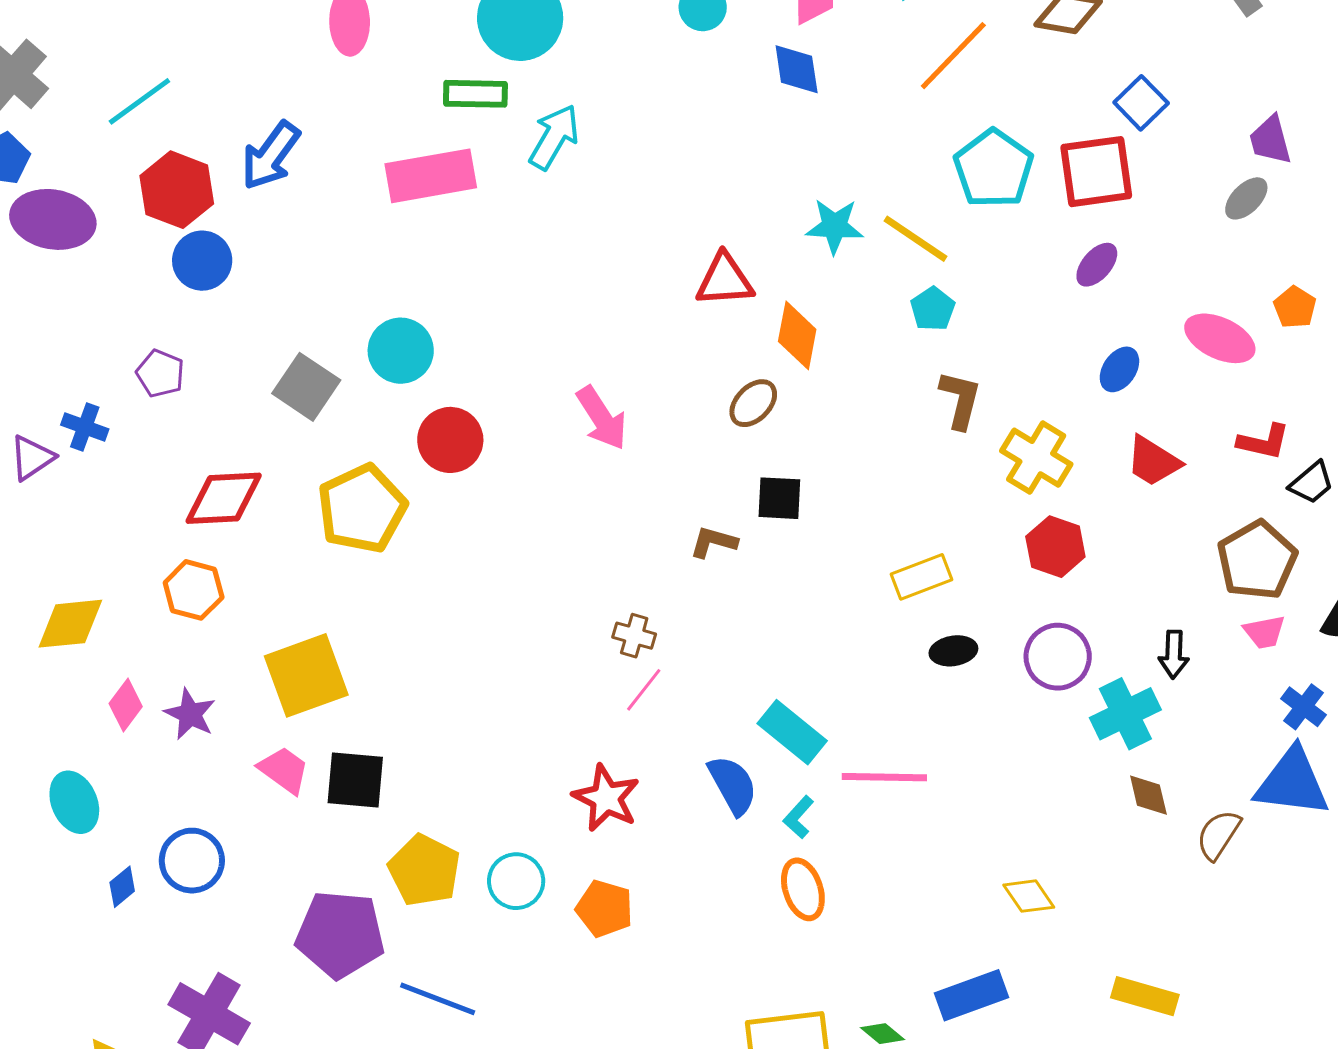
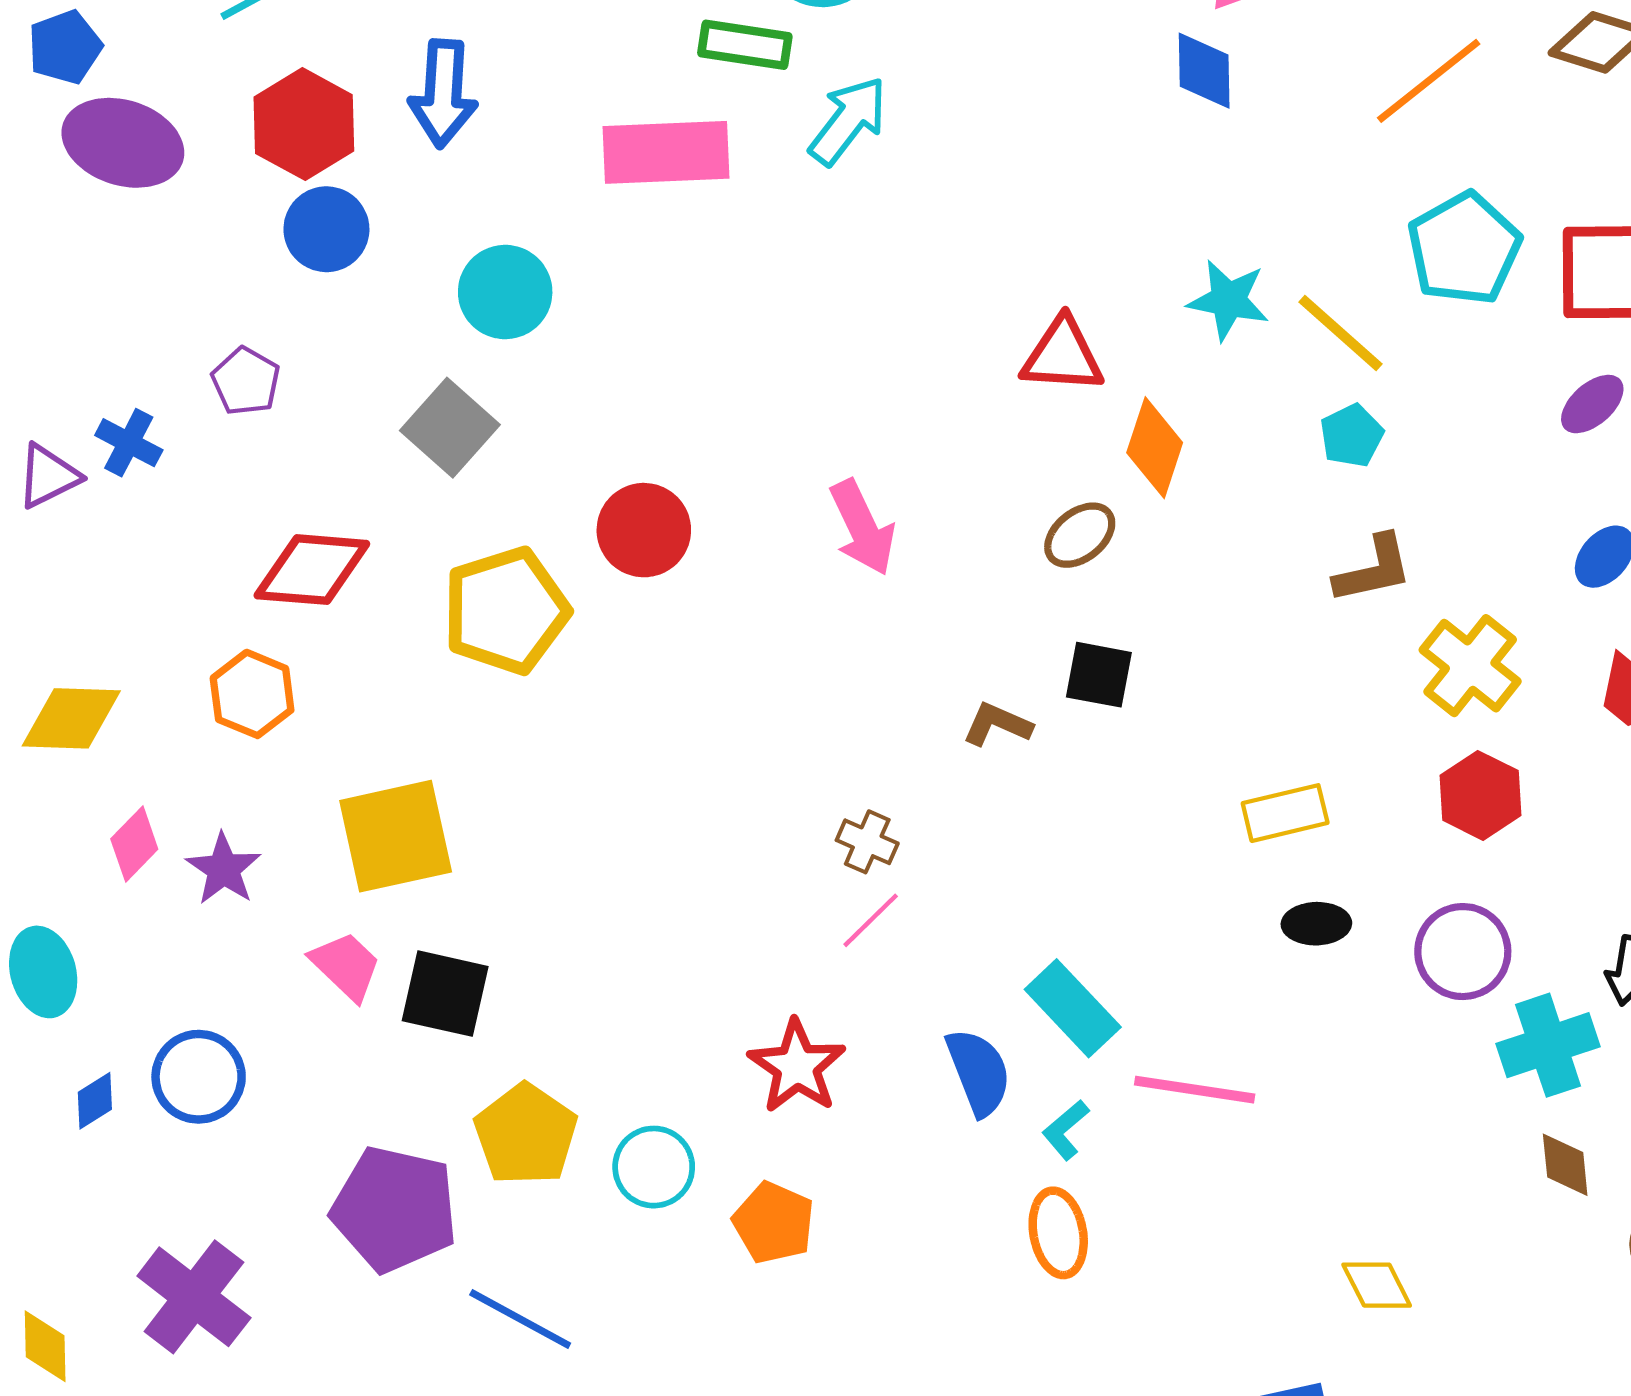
blue arrow: (271, 156) -> (443, 94), turned -40
cyan circle: (401, 351) -> (505, 292), moved
brown L-shape: (960, 400) -> (1373, 569), turned 56

